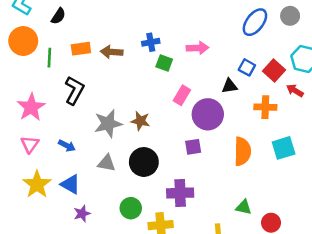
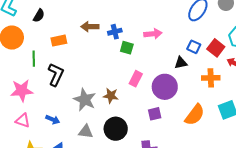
brown arrow: (112, 52) -> (90, 27), moved
green line: (49, 58) -> (34, 59), moved
pink rectangle: (182, 95) -> (136, 79), moved
pink star: (31, 107) -> (22, 91), turned 30
gray star: (108, 124) -> (85, 100), turned -30
pink triangle: (30, 144) -> (23, 121), turned -42
orange semicircle: (242, 151) -> (195, 115), turned 40

